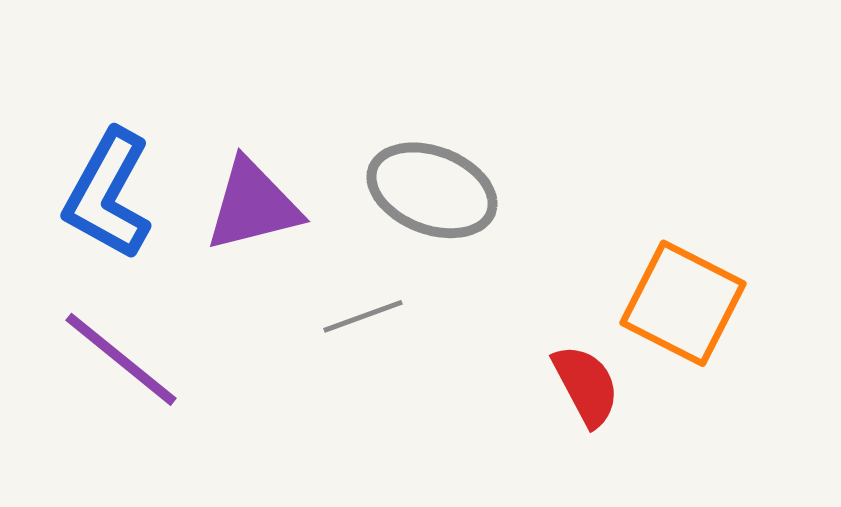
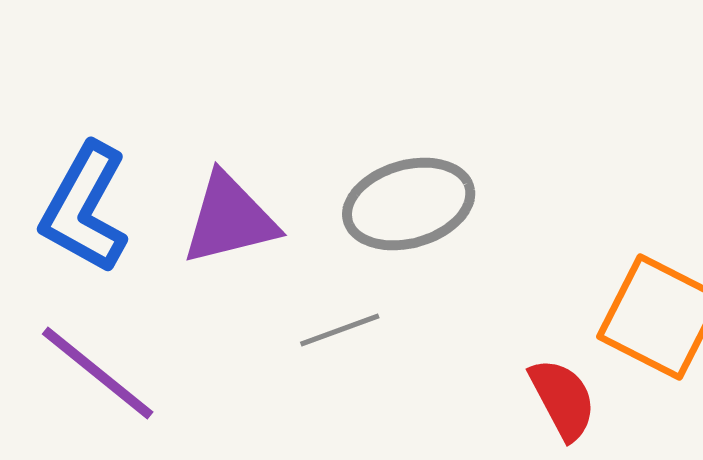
gray ellipse: (432, 190) -> (409, 204), turned -37

